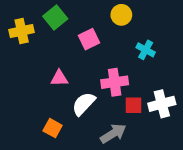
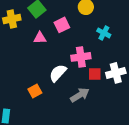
pink triangle: (59, 78) -> (40, 38), moved
orange square: (53, 128) -> (35, 91), turned 32

